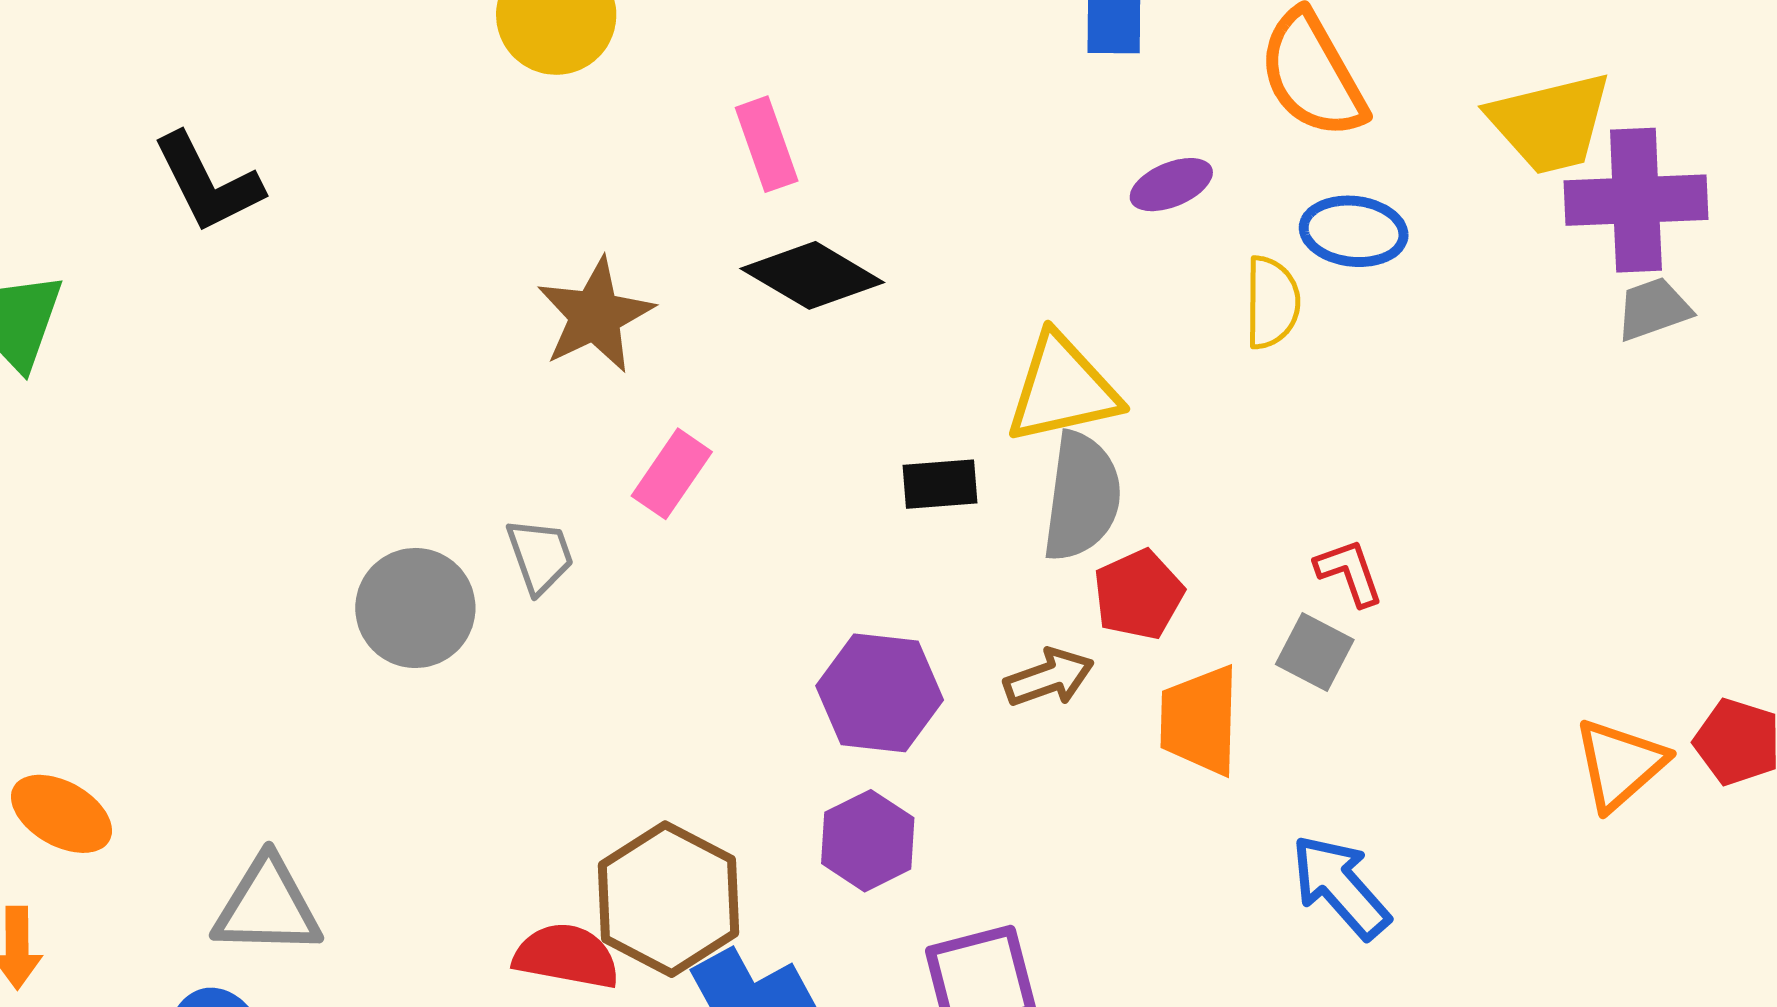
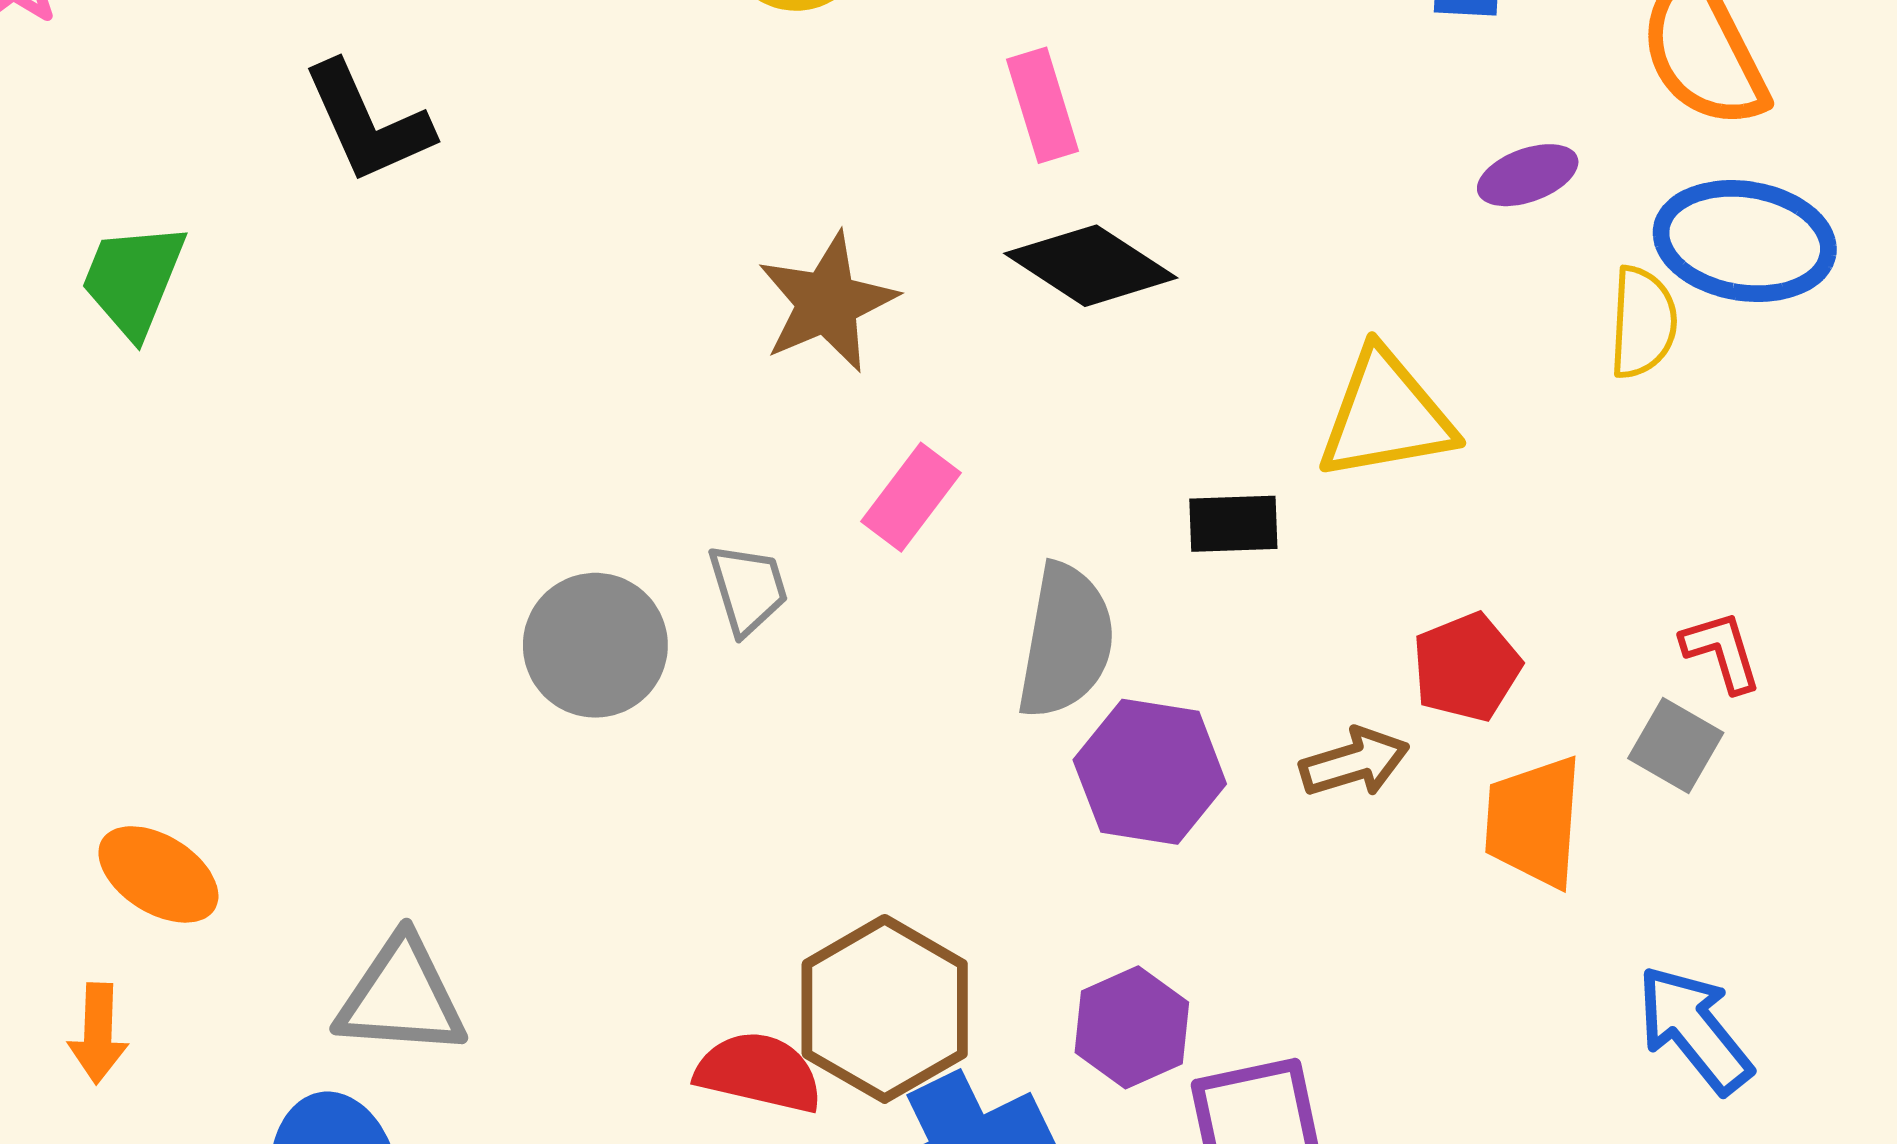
blue ellipse: (1354, 231) -> (1745, 241), size x1.4
gray semicircle: (1082, 497) -> (1066, 641), moved
purple hexagon: (868, 841) -> (1132, 1027), moved

